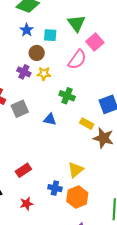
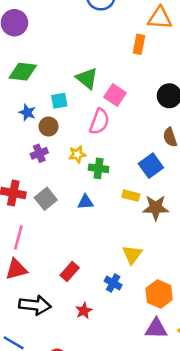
blue star: (27, 30) -> (27, 112), moved
purple cross: (24, 72) -> (39, 153), turned -32
yellow star: (44, 74) -> (77, 154), moved
blue cross: (55, 188) -> (113, 283), turned 32
orange hexagon: (77, 197) -> (159, 294), moved

